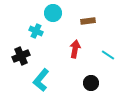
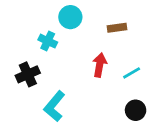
cyan line: (108, 55) -> (132, 73), moved, turned -64
black circle: (91, 83) -> (136, 110), moved

